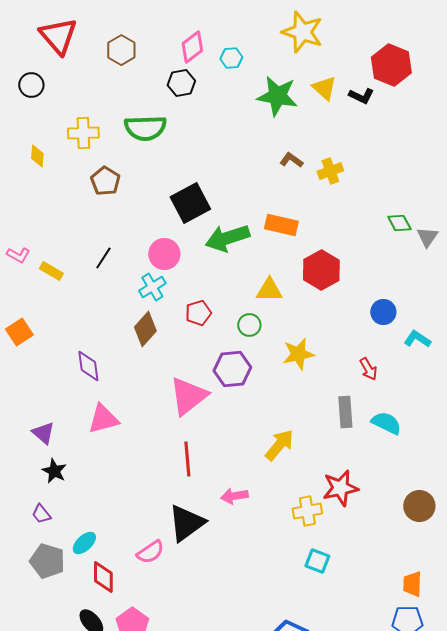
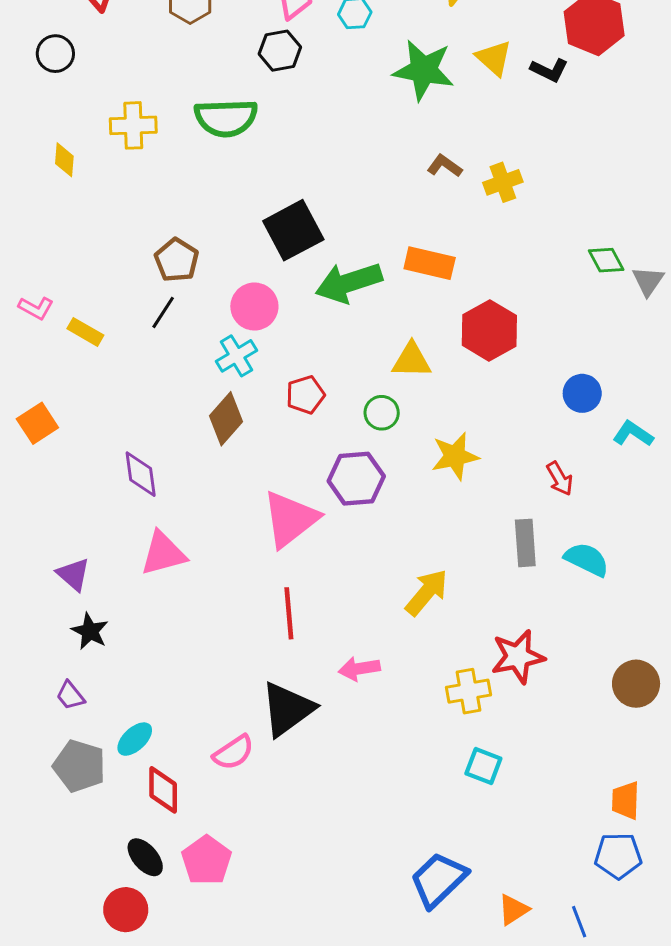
brown pentagon: (105, 181) -> (177, 260), moved

